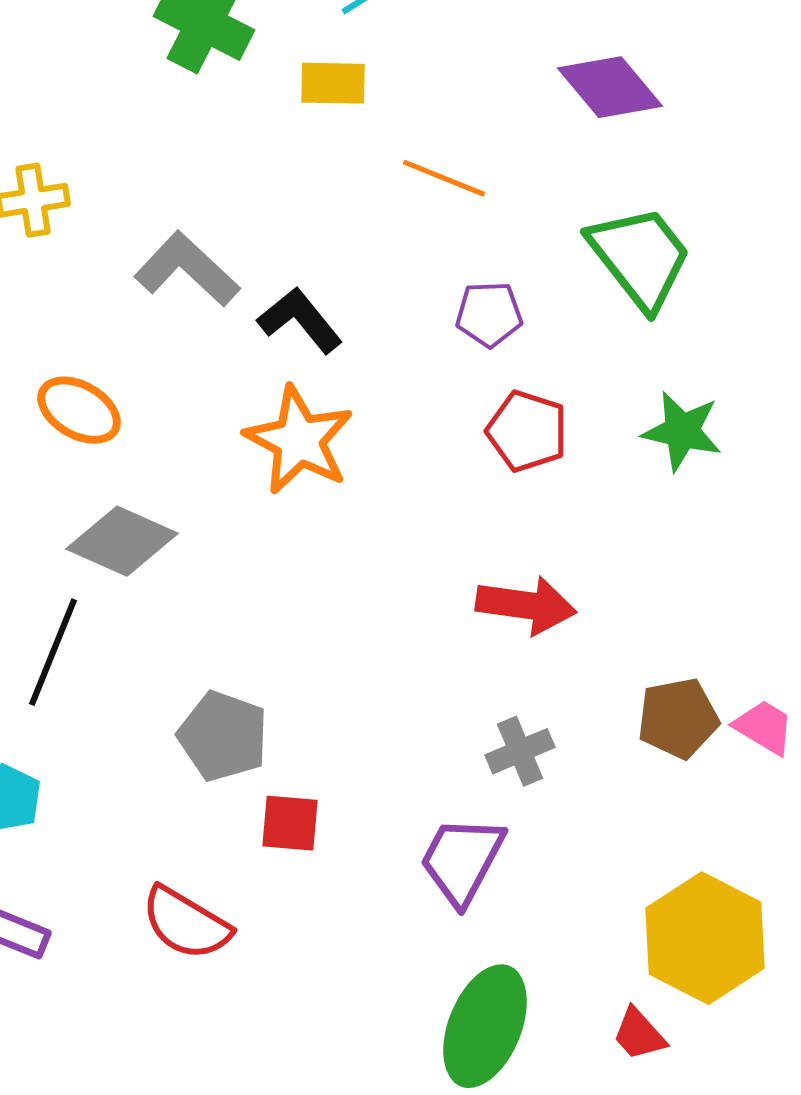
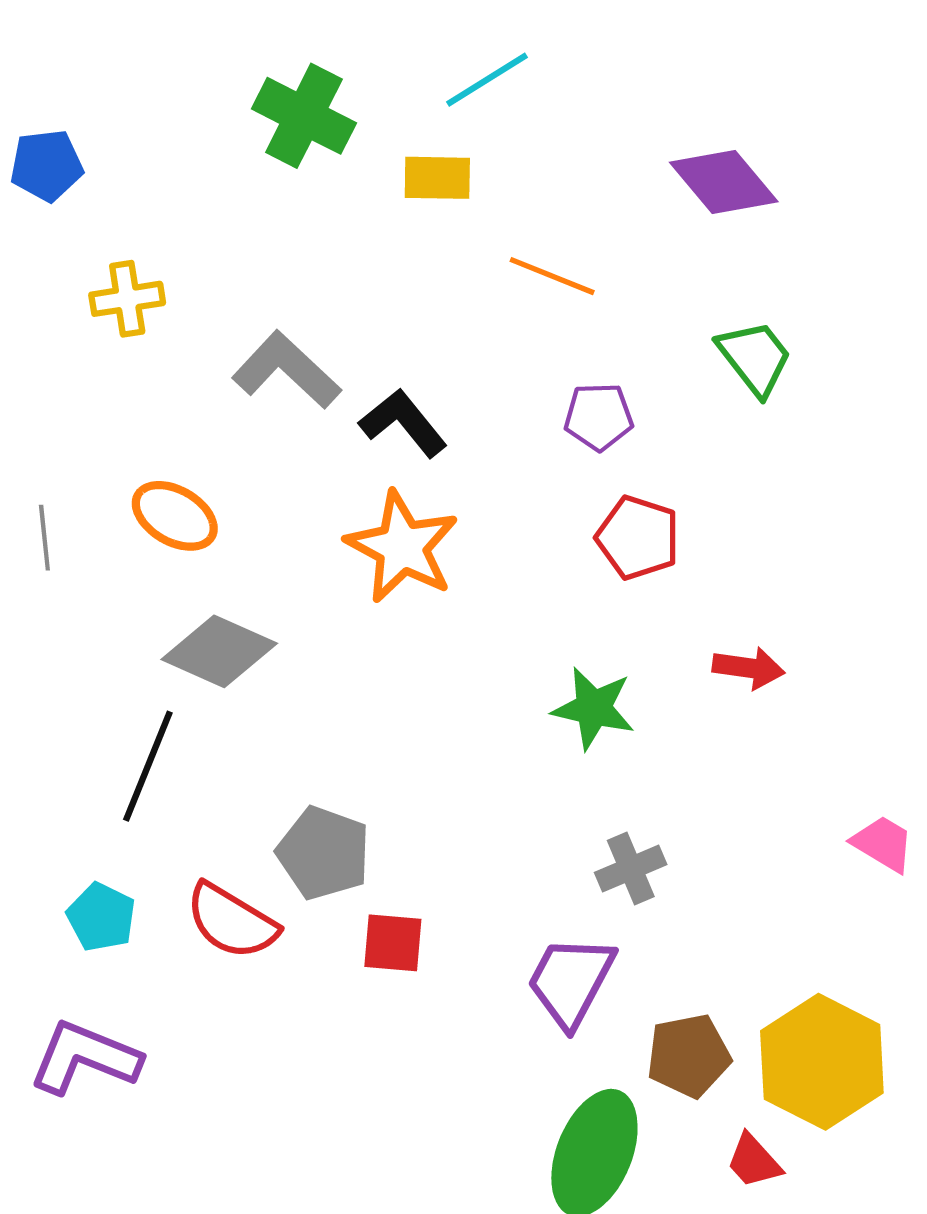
green trapezoid: (640, 257) -> (755, 358), size x0.7
green star: (682, 431) -> (593, 708), moved
red arrow: (526, 605) -> (749, 668), moved, size x0.7
brown pentagon: (678, 718) -> (689, 1056), moved
red semicircle: (186, 923) -> (232, 921), moved

